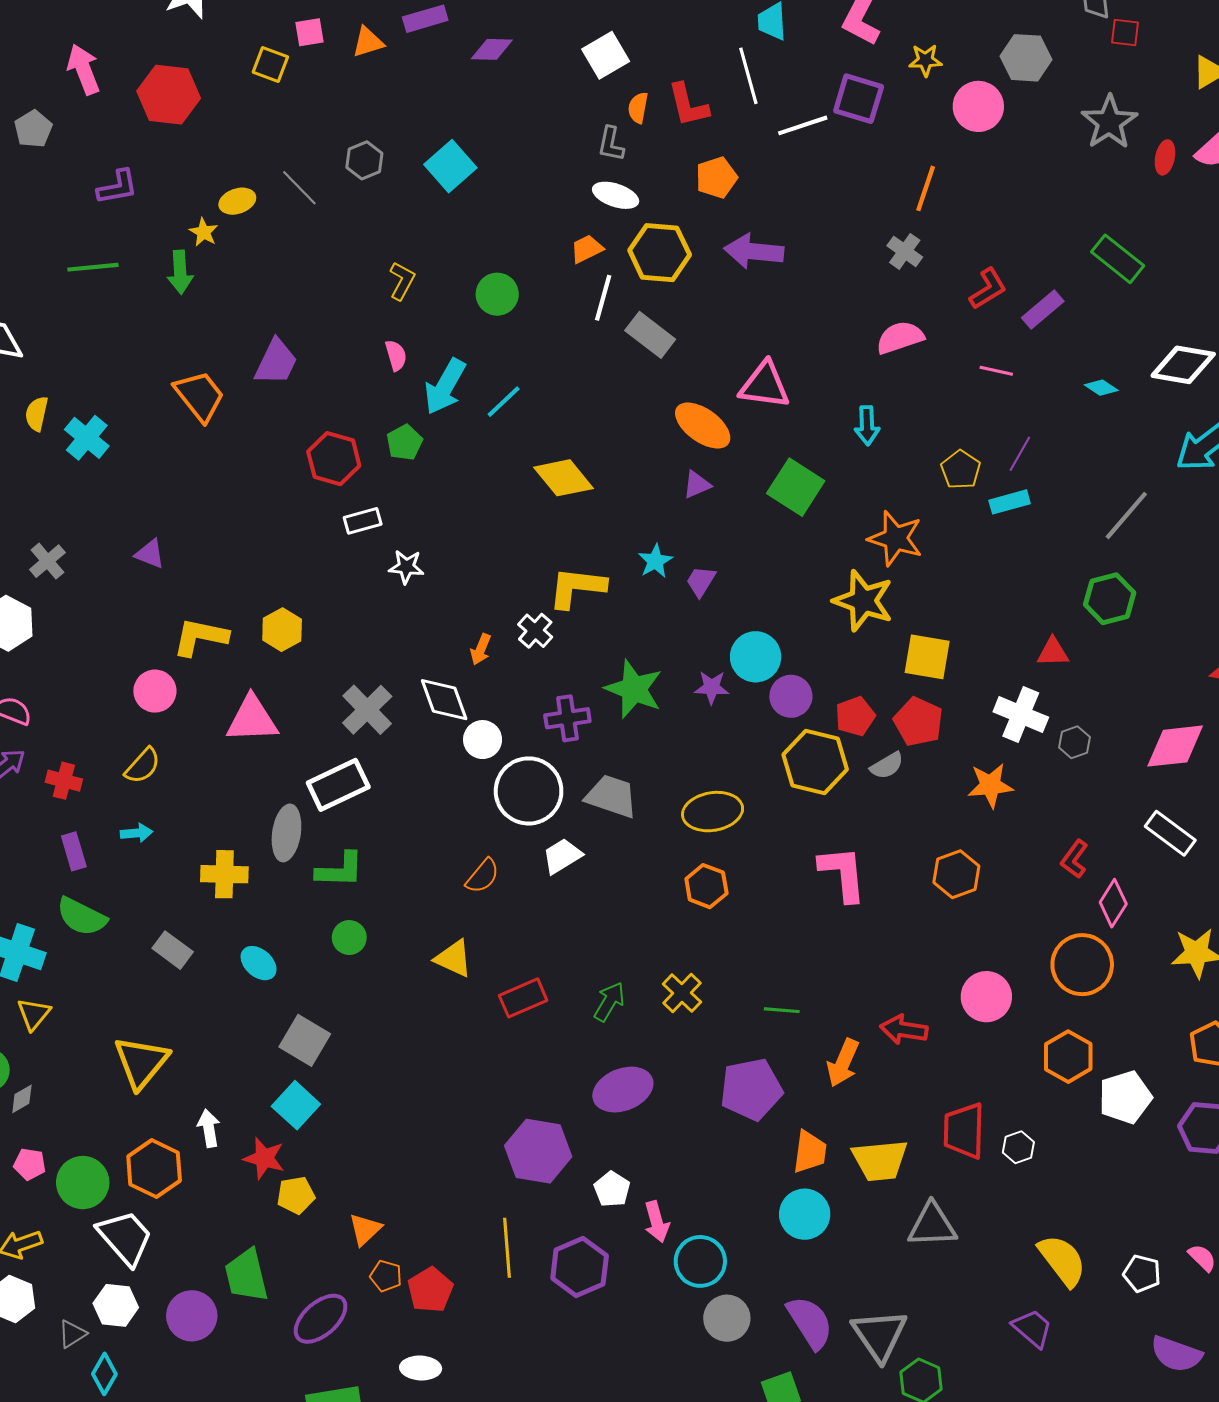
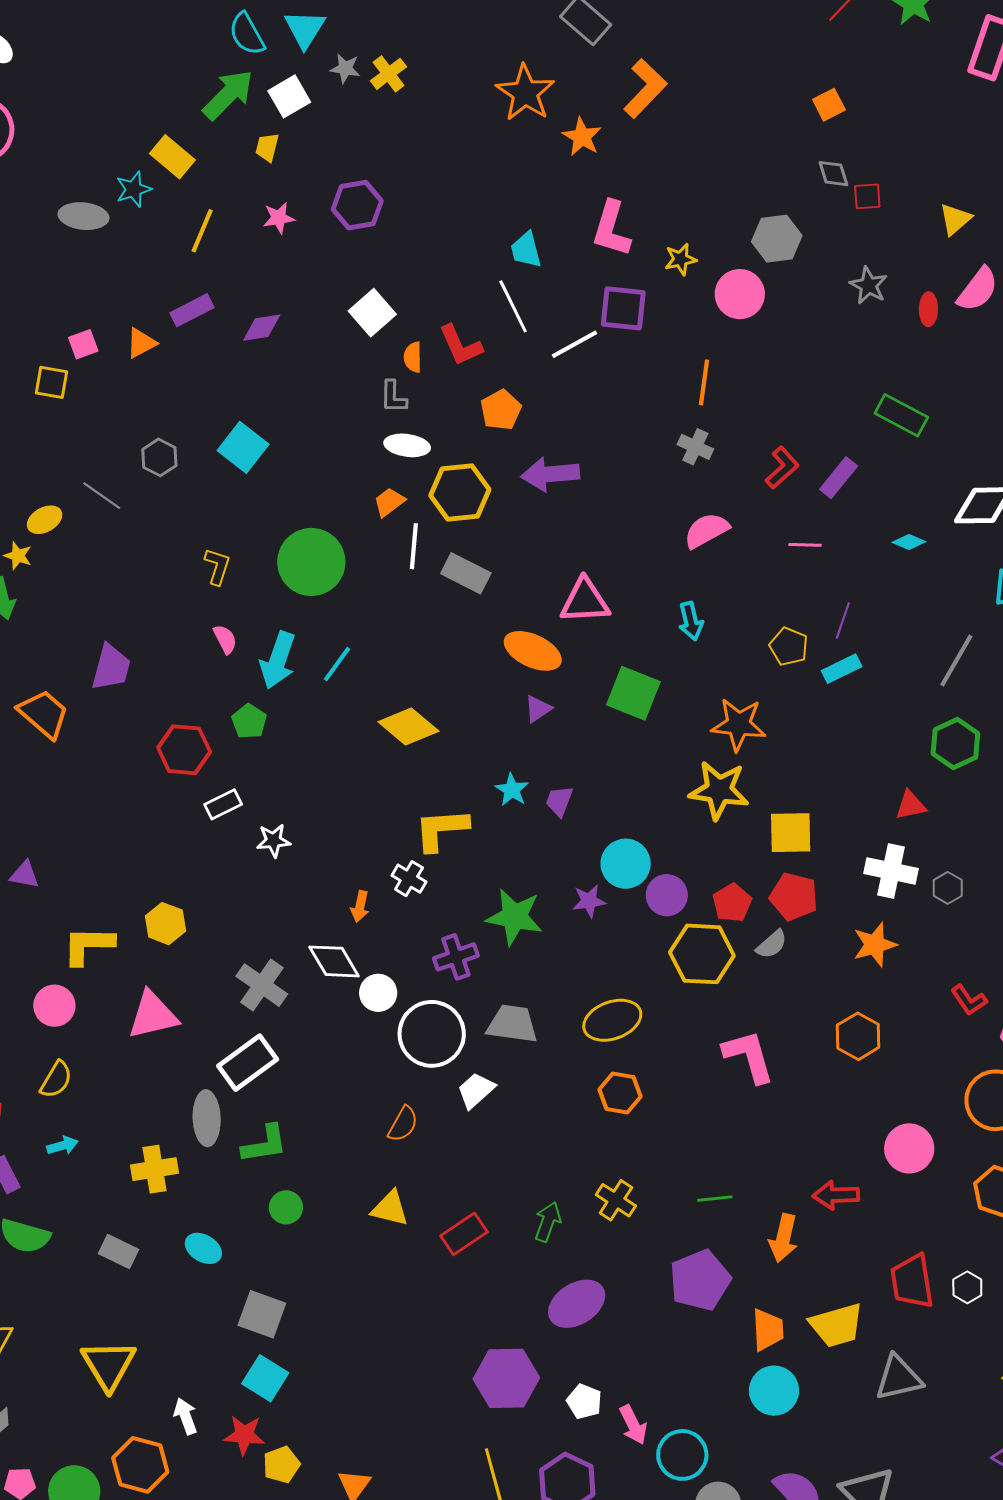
gray star: (1109, 122) -> (869, 285), size x0.7
green circle: (497, 294) -> (311, 562), size x1.6
red L-shape: (1074, 859) -> (969, 1000), turned -60

